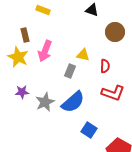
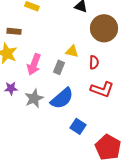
brown circle: (115, 32) -> (104, 28), size x1.4
brown rectangle: (25, 35) -> (14, 31), turned -72
pink arrow: (45, 51) -> (34, 64), moved

